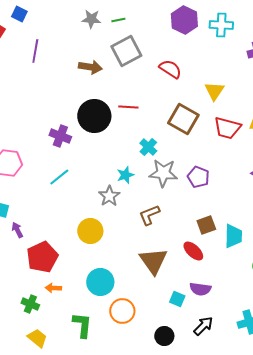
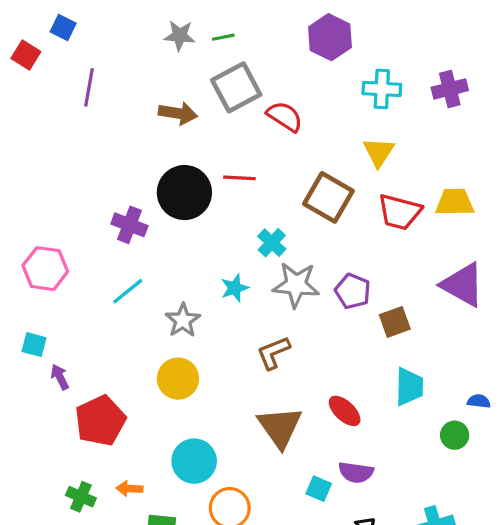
cyan cross: (221, 25) -> (382, 89), moved
red semicircle: (170, 69) -> (285, 116), moved
gray star: (109, 196) -> (183, 320), moved
brown square: (206, 225) -> (395, 322), moved
orange arrow: (53, 288) -> (129, 489), moved

